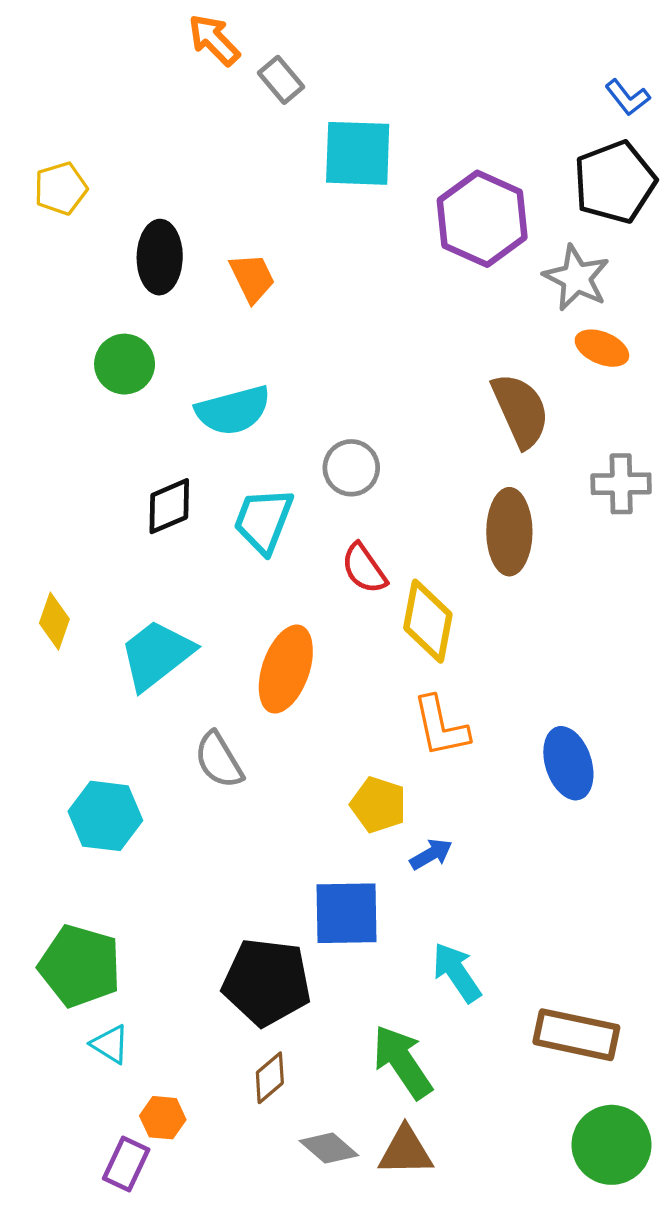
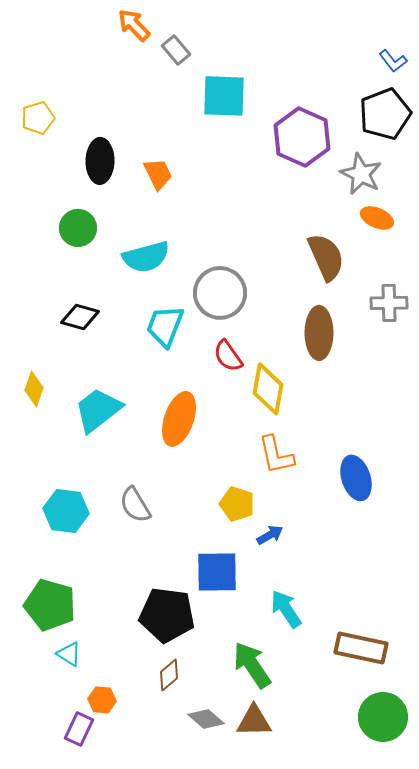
gray circle: (351, 468) -> (220, 293), size x1.5
black diamond: (169, 506) -> (80, 317), moved, turned 39
gray semicircle: (219, 760) -> (135, 505), moved

